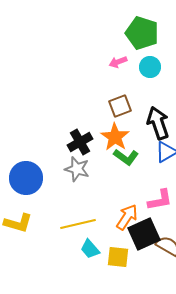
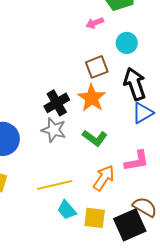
cyan circle: (150, 67) -> (127, 43), moved
green L-shape: (126, 157) -> (95, 138), moved
black square: (144, 234) -> (130, 225), moved

